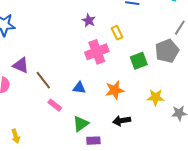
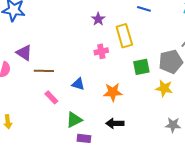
yellow rectangle: (117, 33) -> (124, 36), size x1.6
pink cross: (97, 52) -> (101, 51), size x0.6
brown line: (43, 80) -> (44, 71), turned -60
yellow star: (156, 97) -> (164, 88), moved

